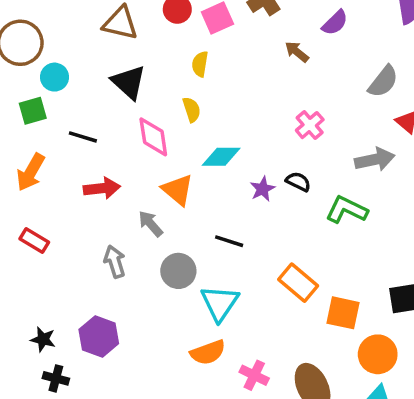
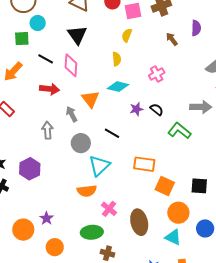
purple semicircle: (335, 23) -> (196, 28), turned -56
yellow semicircle: (200, 64) -> (127, 35), moved
yellow semicircle: (192, 110) -> (117, 59), moved
pink cross: (310, 125) -> (157, 74), moved
pink diamond: (153, 137) -> (71, 65), moved
orange rectangle: (298, 283) -> (144, 164), turned -45

